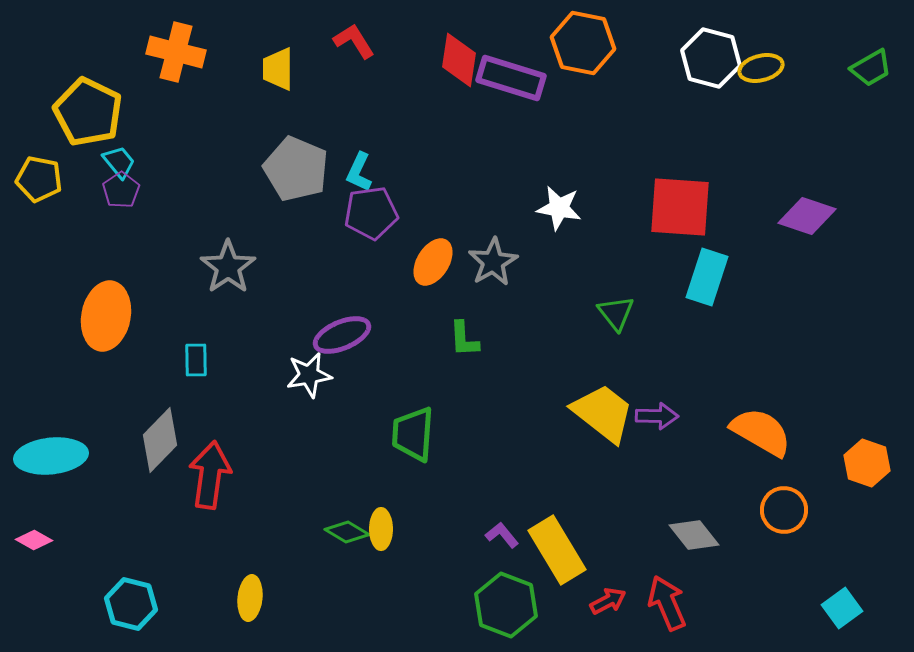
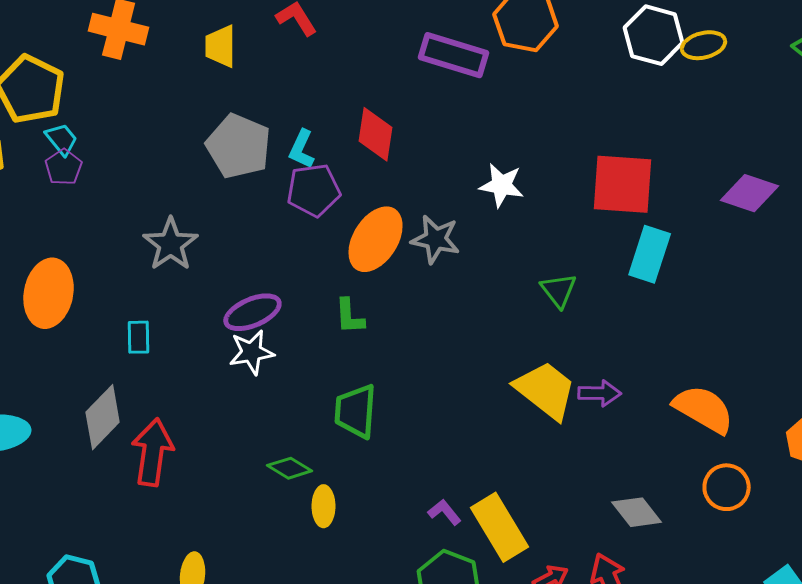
red diamond: (459, 60) -> (376, 134), moved
orange ellipse: (433, 262) -> (376, 239), size x1.4
gray star: (493, 262) -> (436, 239), turned -30
purple ellipse: (342, 335) -> (253, 312), moved
green L-shape: (464, 339) -> (350, 316), moved
green diamond: (347, 532) -> (290, 468), moved

